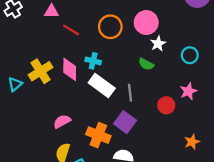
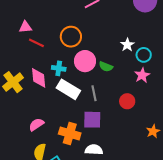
pink triangle: (51, 11) -> (25, 27), moved
pink circle: (146, 23) -> (85, 61), moved
white star: (158, 44) -> (127, 45), moved
pink star: (188, 91) -> (142, 75), moved
purple square: (125, 122) -> (92, 120), turned -30

